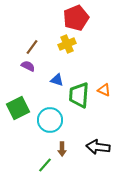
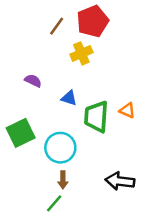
brown line: (32, 47) -> (57, 26), moved
brown arrow: (62, 149) -> (63, 180), moved

